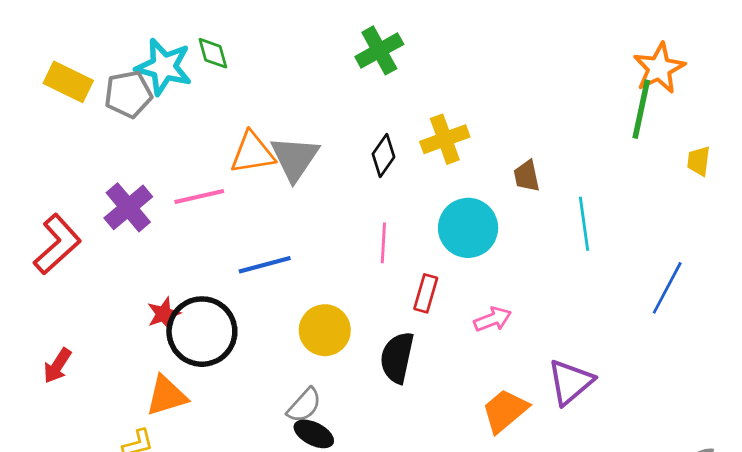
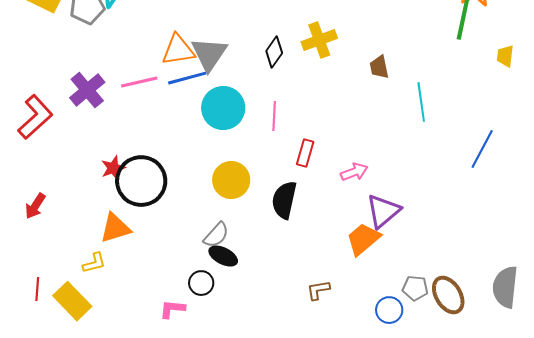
cyan circle: (468, 228) -> (223, 108), moved
blue line: (265, 265) -> (187, 78), moved
purple triangle: (570, 382) -> (383, 211), moved

